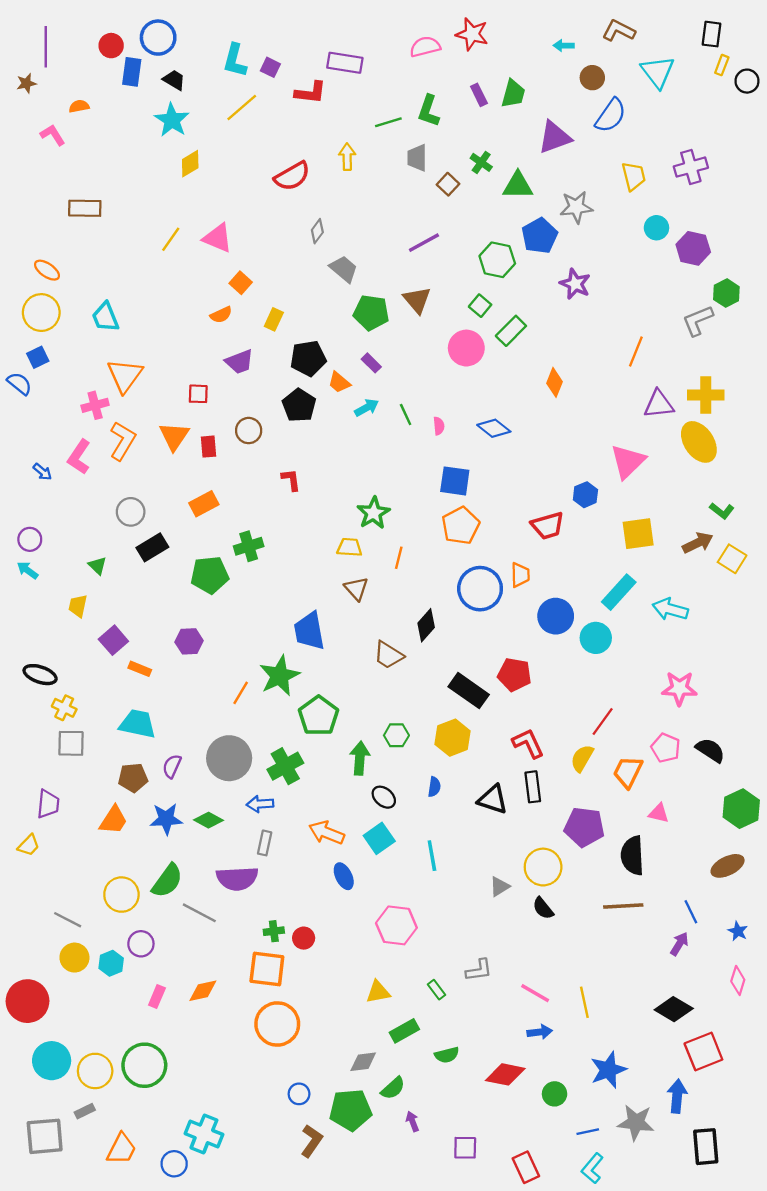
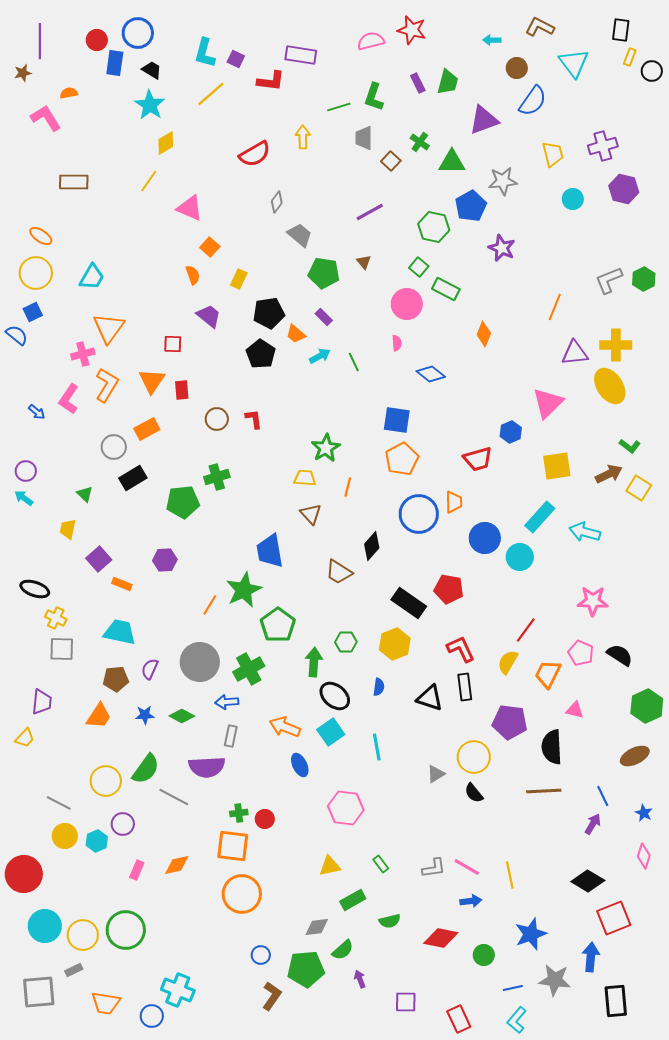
pink L-shape: (53, 135) -> (46, 118), size x1.4
yellow line: (171, 239) -> (149, 181), moved
purple hexagon: (693, 248) -> (624, 189), moved
green hexagon: (726, 293) -> (644, 279), moved
brown triangle: (417, 300) -> (364, 262), size x0.6
orange semicircle: (221, 315) -> (193, 275), turned -84
cyan trapezoid: (105, 317) -> (92, 277), turned -128
green rectangle: (511, 331) -> (446, 289), turned 72
purple trapezoid: (239, 362) -> (209, 316), turned -120
pink semicircle: (439, 426) -> (397, 343), moved
brown circle: (249, 431) -> (217, 419), moved
orange rectangle: (204, 504) -> (147, 429), moved
black ellipse: (384, 797) -> (335, 696), size x1.4
blue star: (166, 819) -> (145, 715), size x0.7
gray L-shape: (479, 970) -> (434, 868), moved
orange trapezoid: (121, 1149) -> (106, 1003), turned 72

